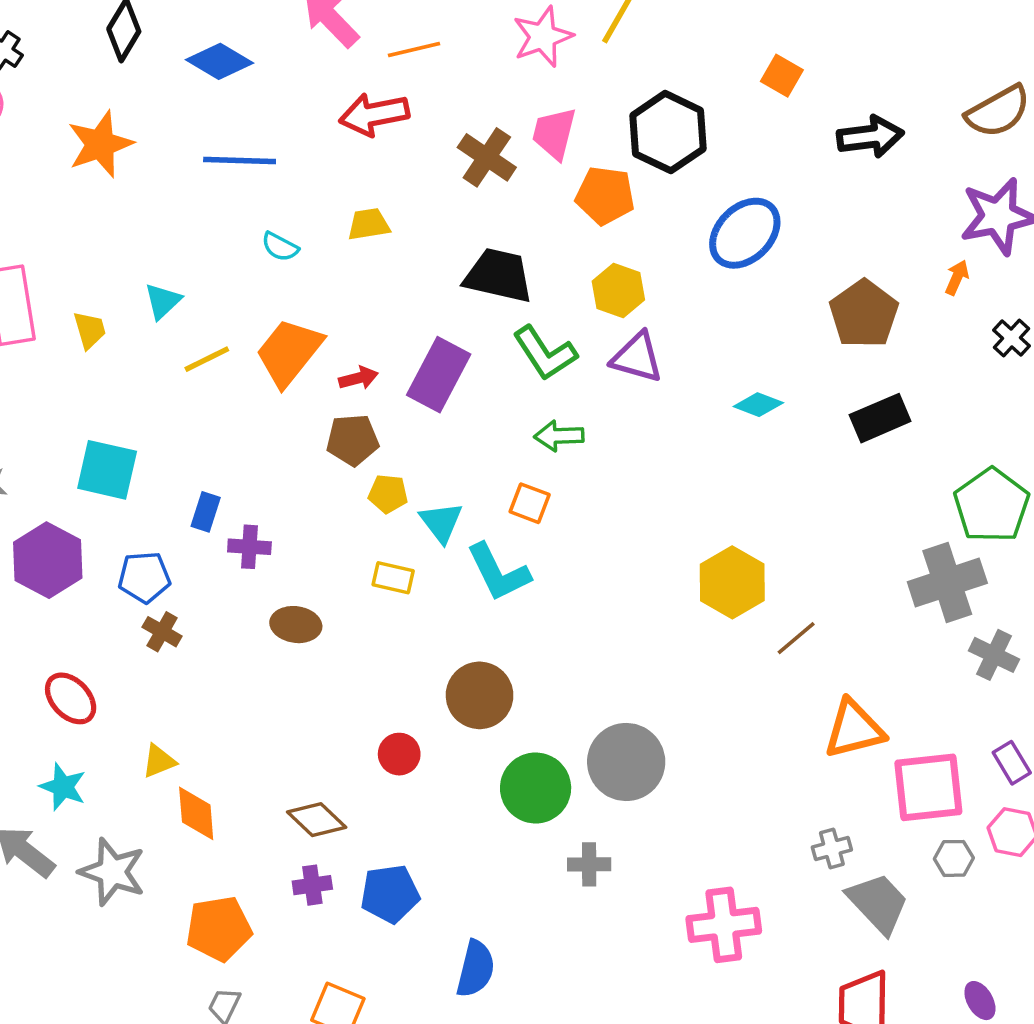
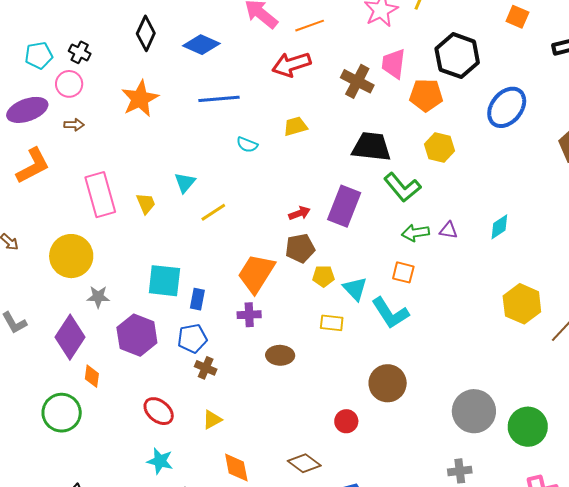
orange trapezoid: (289, 352) -> (256, 273), moved
purple triangle: (637, 358) -> (448, 230), moved, size x0.6
cyan diamond: (758, 405) -> (499, 227), moved, turned -48
blue rectangle: (206, 512) -> (197, 299), moved
yellow triangle: (159, 761) -> (212, 420), moved
green circle: (536, 788) -> (528, 427), moved

